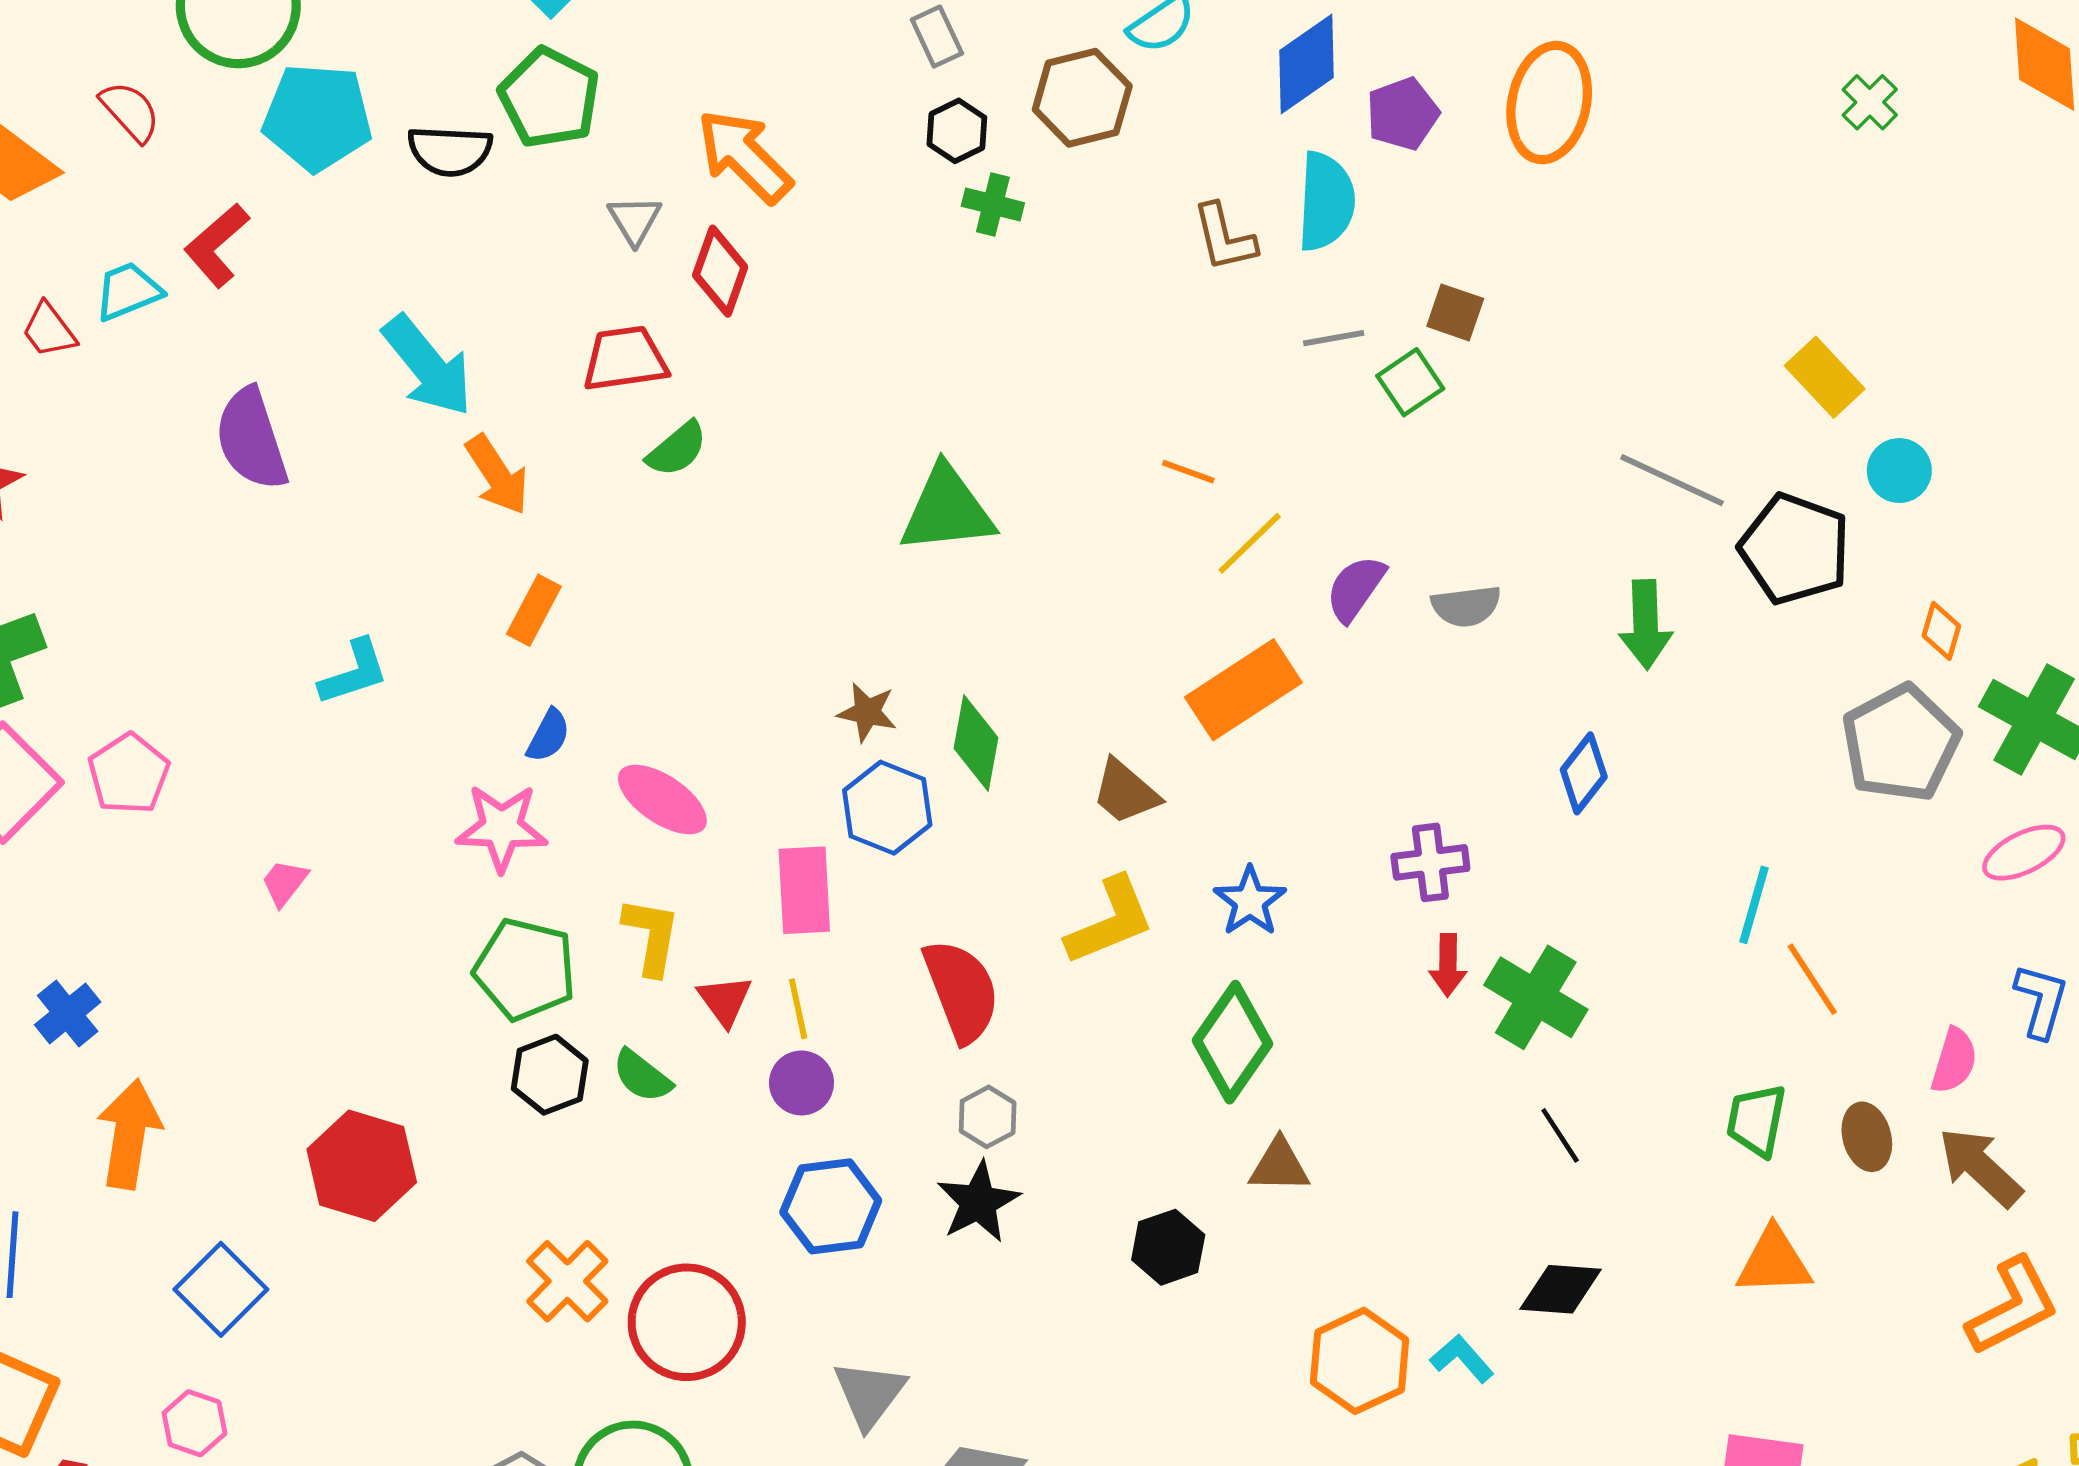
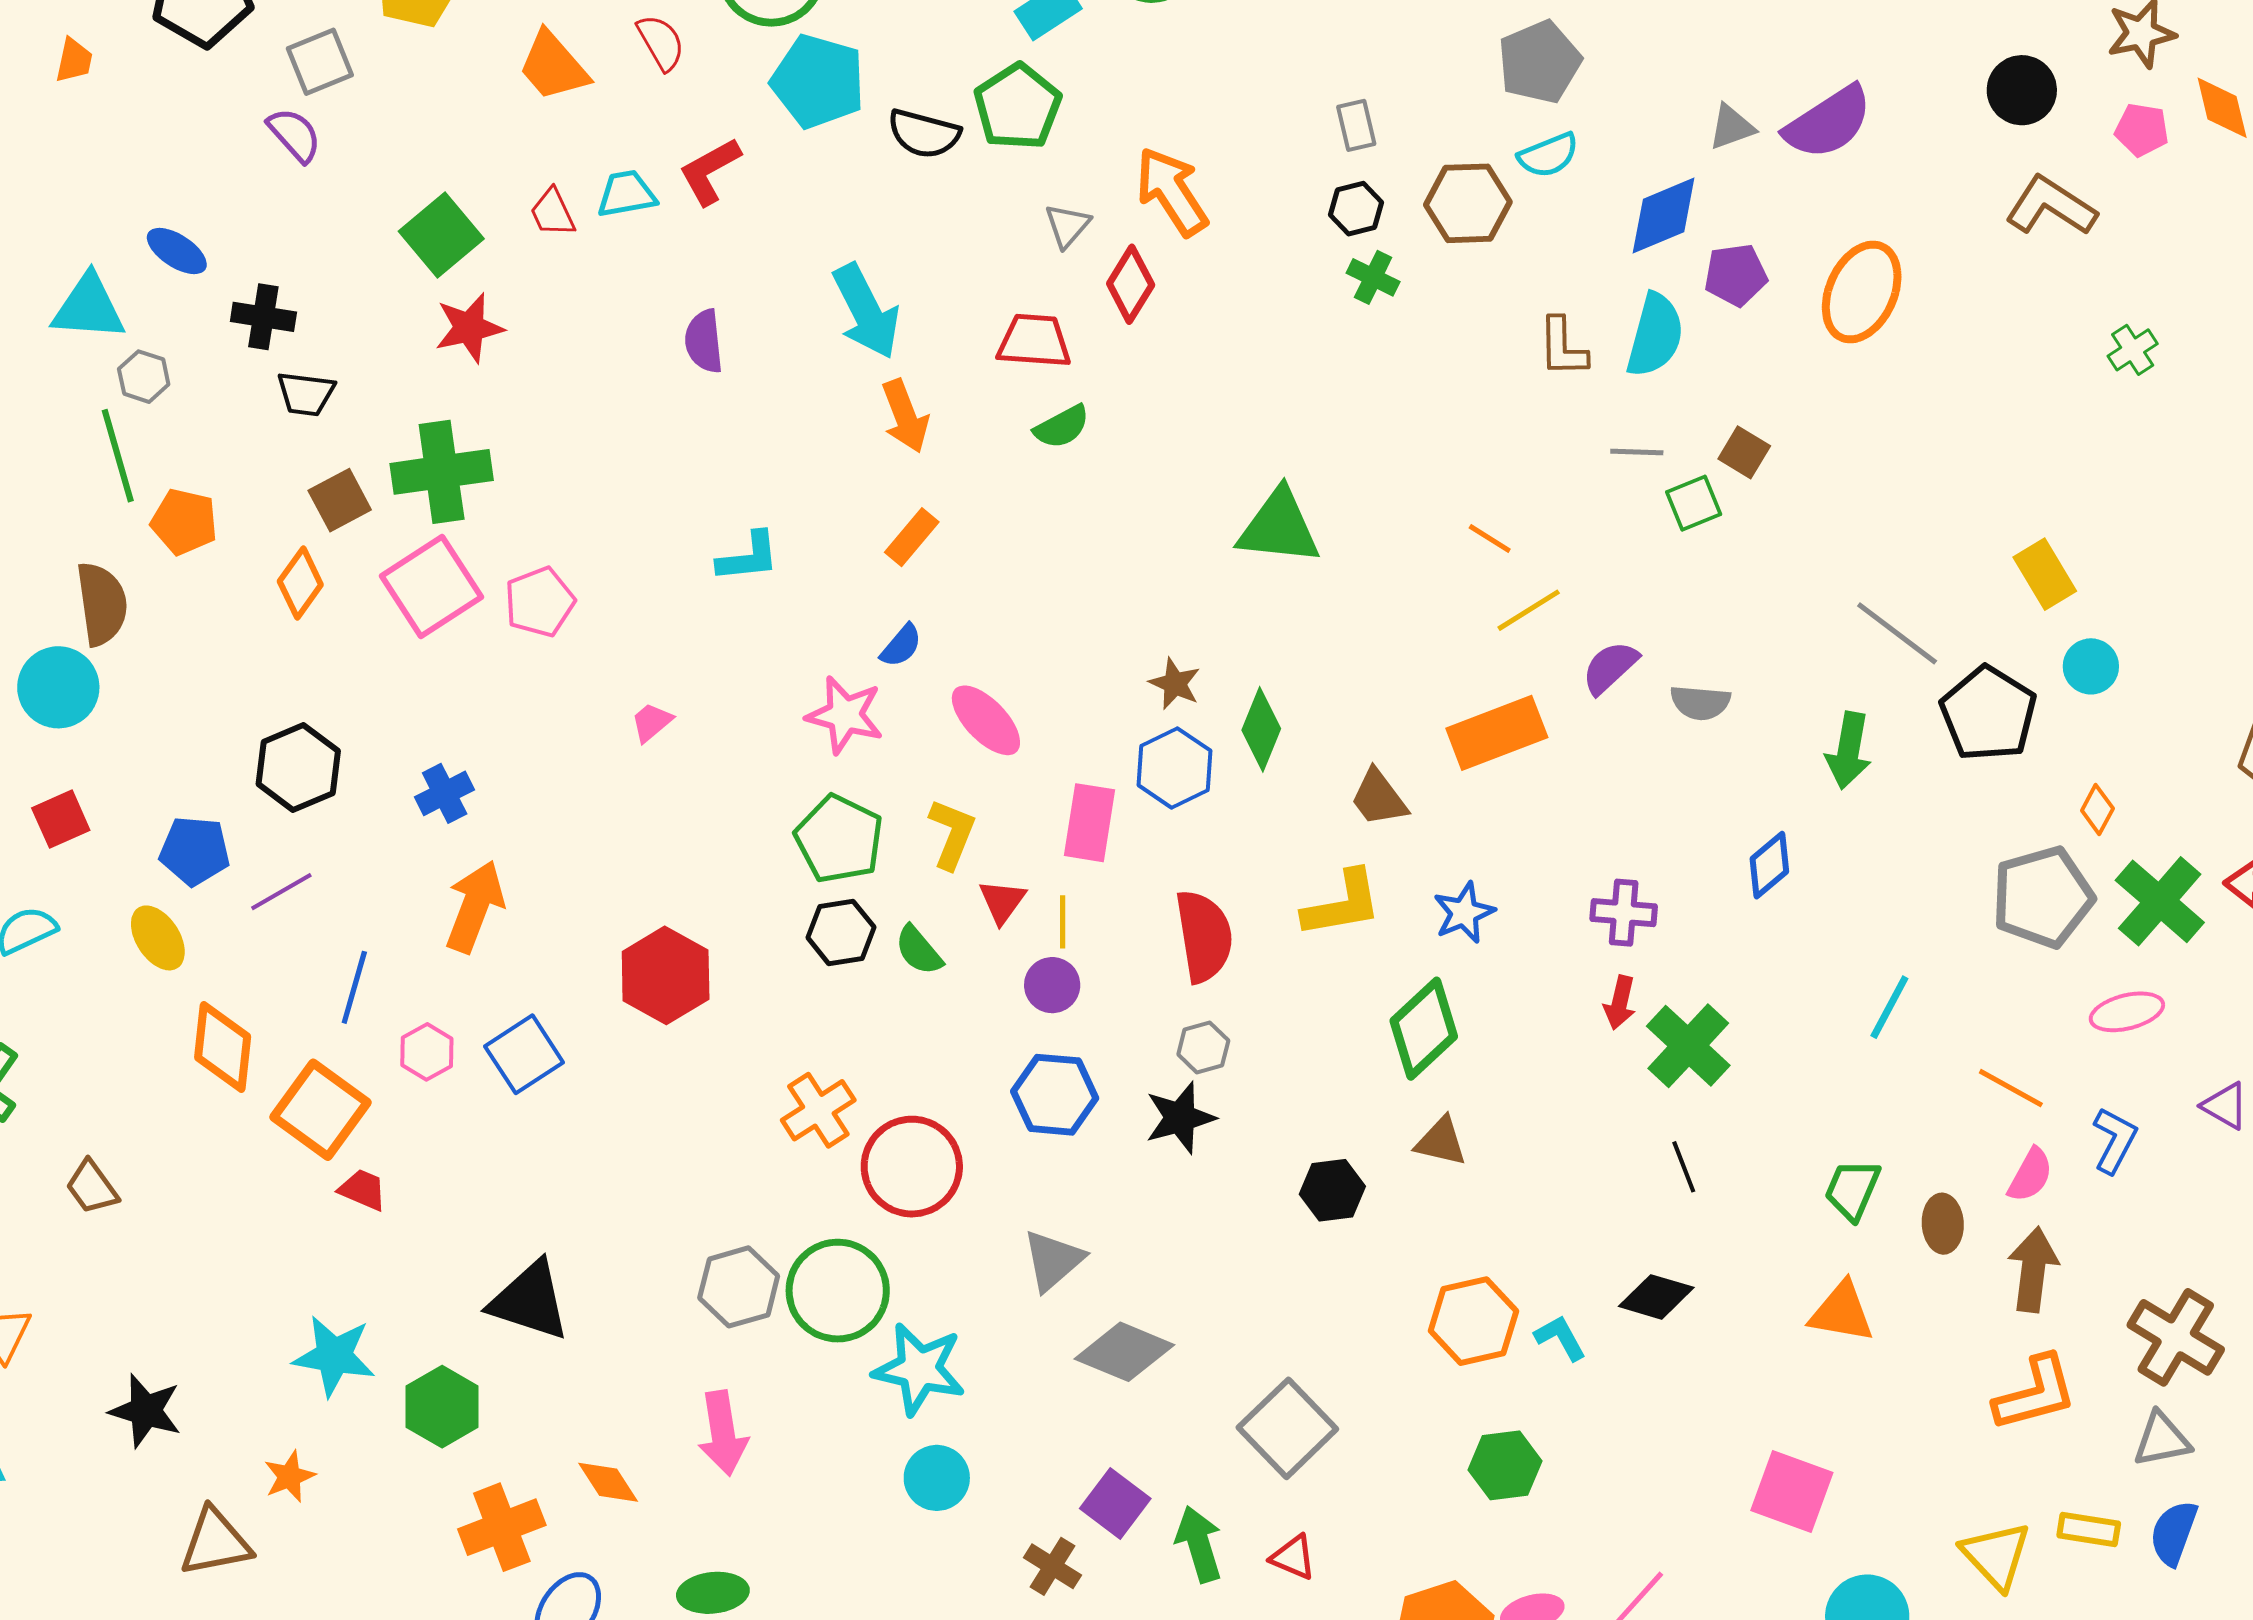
purple semicircle: (251, 439) -> (704, 341), size x0.7
orange line: (1812, 979) -> (2011, 1088), moved, turned -40
brown arrow: (1980, 1167) -> (2033, 1270), turned 42
pink hexagon: (194, 1423) -> (427, 1052), moved

